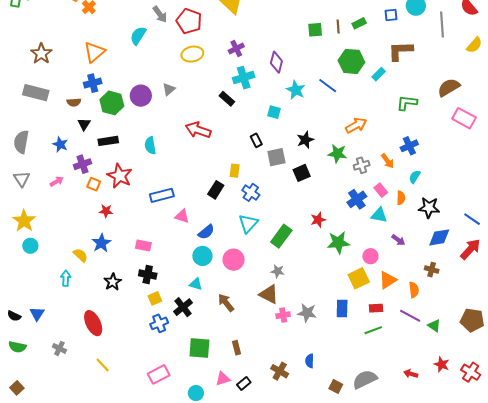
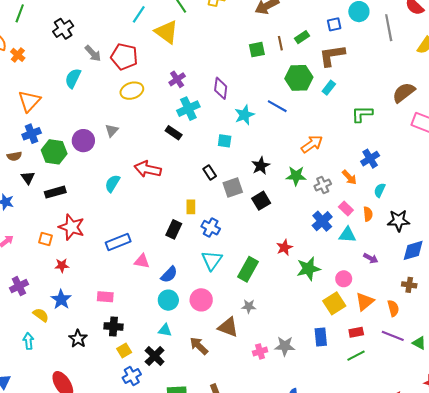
brown L-shape: (400, 51) -> (332, 55), moved
cyan star: (296, 90) -> (244, 115), turned 30
cyan semicircle: (150, 145) -> (112, 183), moved, turned 48
purple cross: (83, 164) -> (19, 286), moved
brown triangle: (269, 294) -> (228, 327), moved

